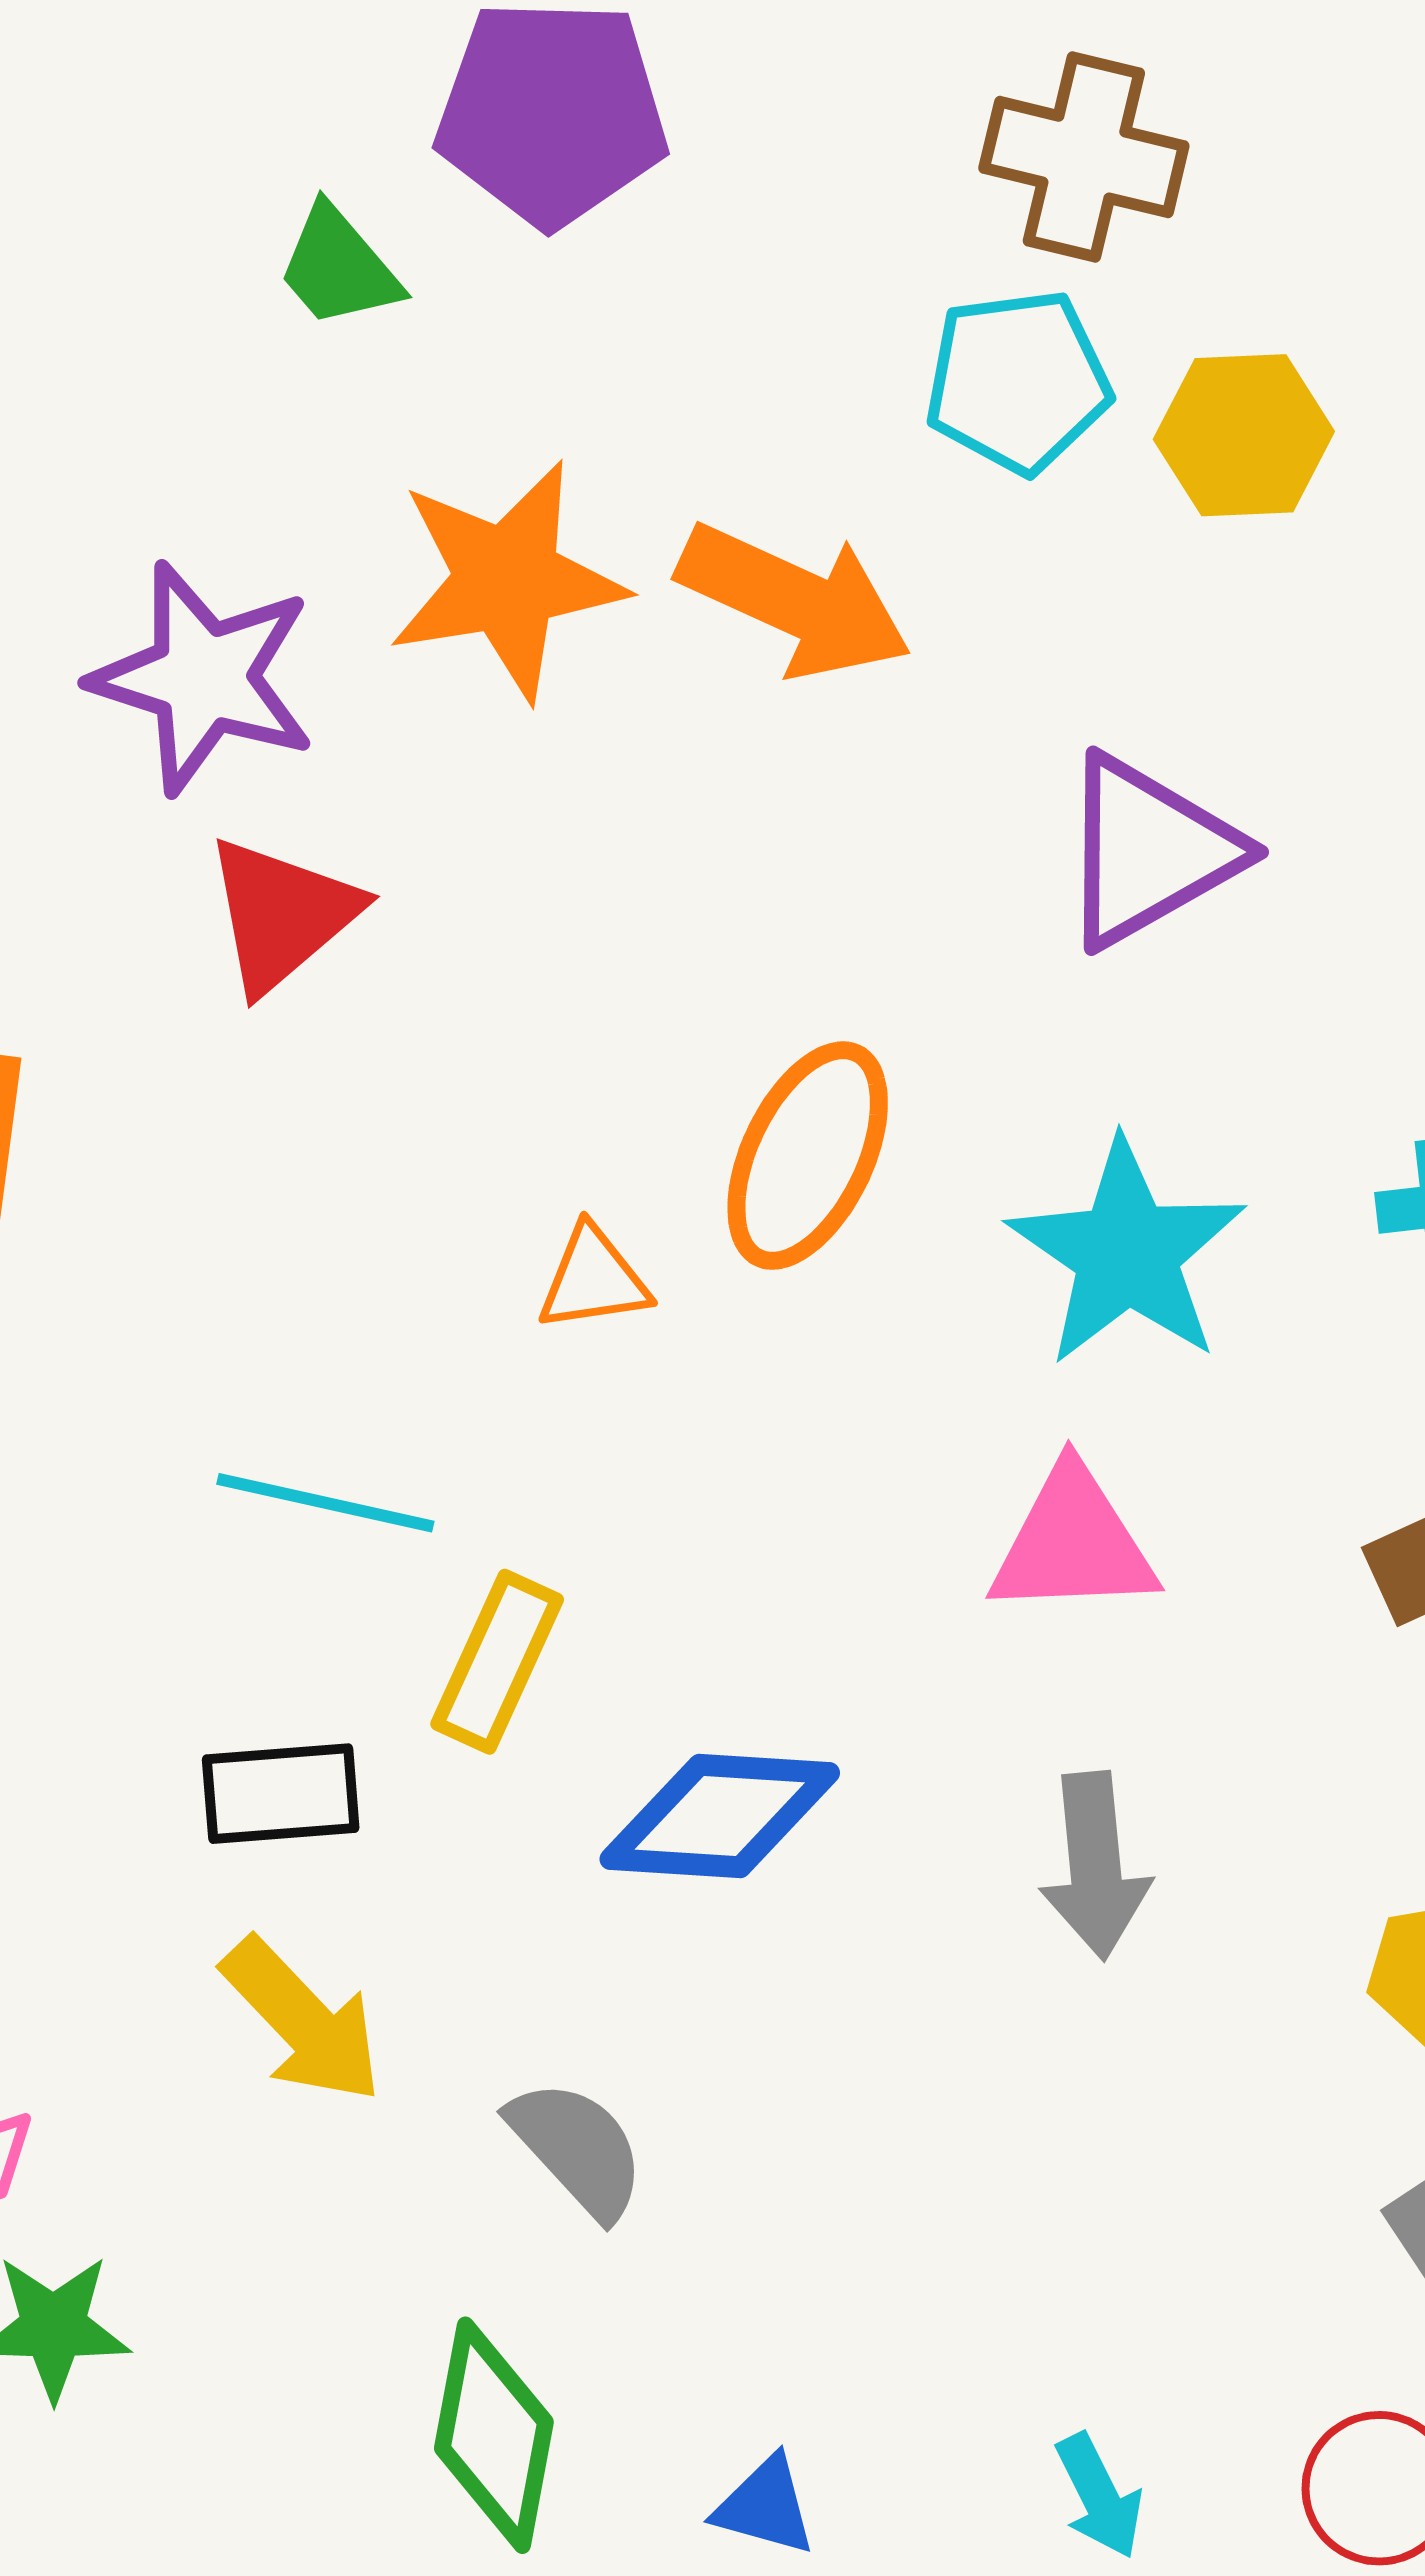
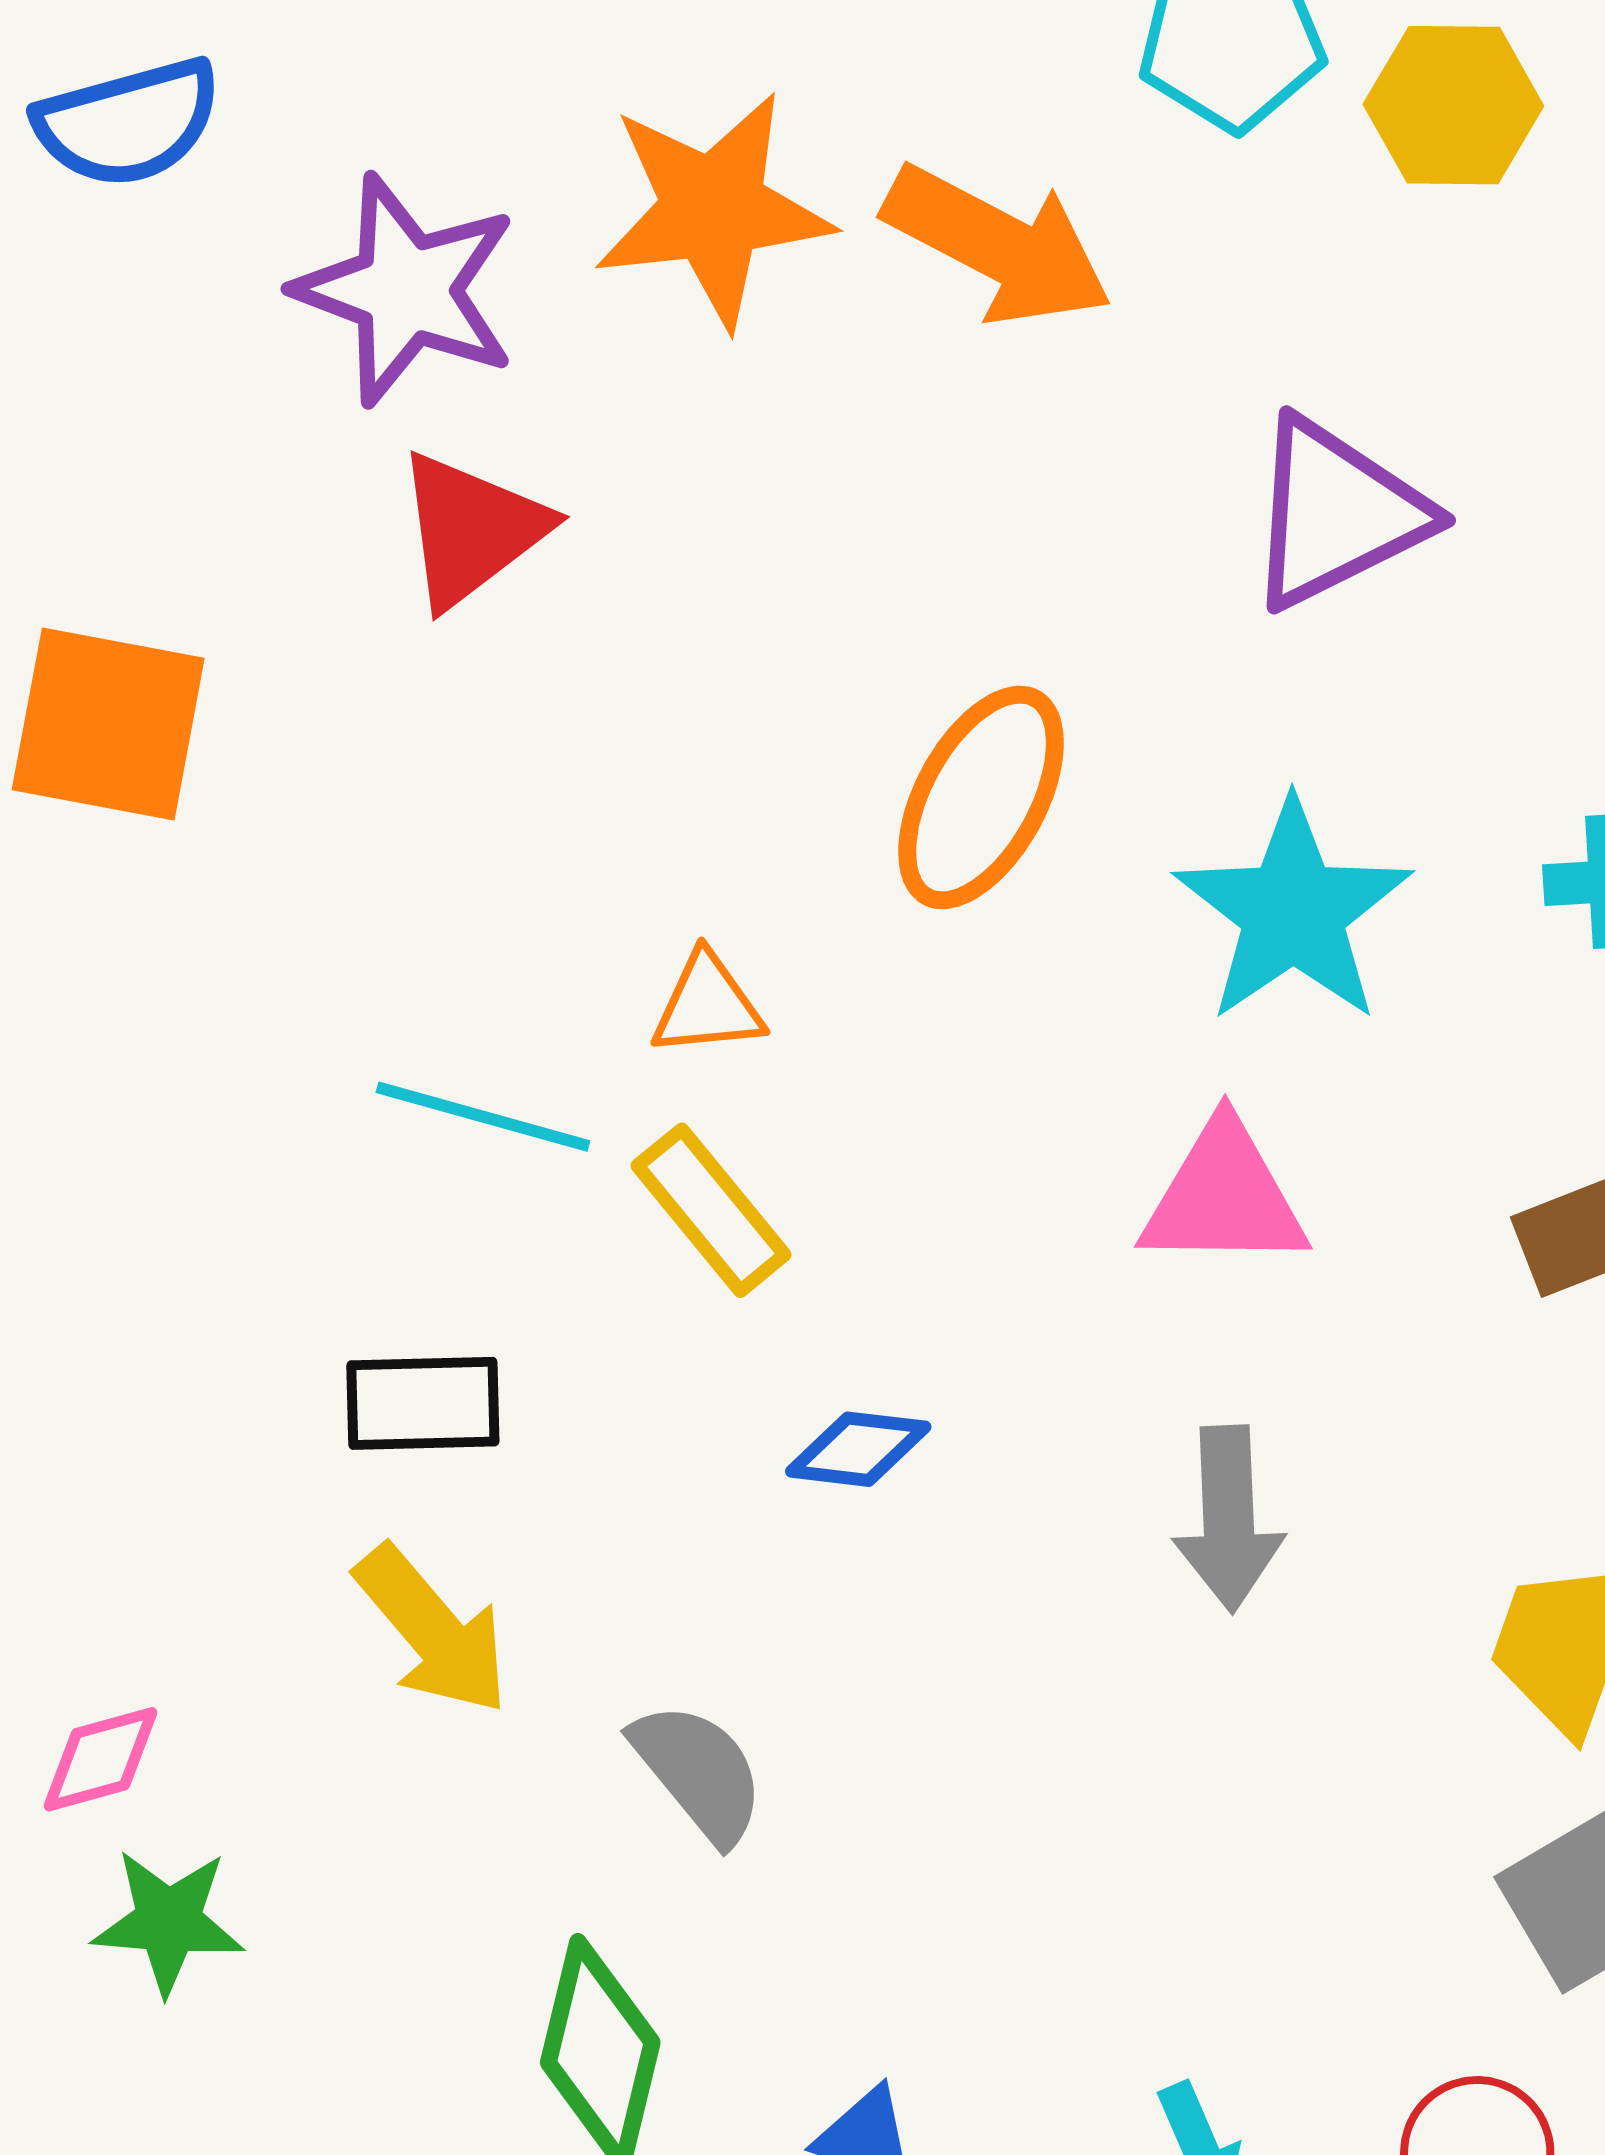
orange triangle: (593, 1279) -> (707, 1005), moved
yellow rectangle: (497, 1662) -> (711, 1210), moved, turned -67
blue diamond: (720, 1816) -> (858, 1449), size x0.6

